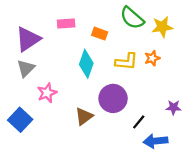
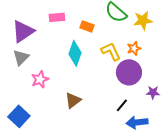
yellow L-shape: (126, 62) -> (111, 51), turned -120
purple circle: (113, 98) -> (129, 72), moved
blue square: (20, 120) -> (19, 116), moved

